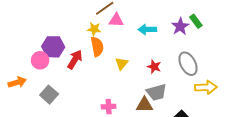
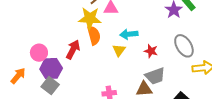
yellow star: (94, 29) -> (90, 18), size x1.6
cyan arrow: (147, 29) -> (129, 34), moved
purple hexagon: (53, 47) -> (51, 69), moved
orange arrow: (17, 82) -> (18, 76), turned -30

